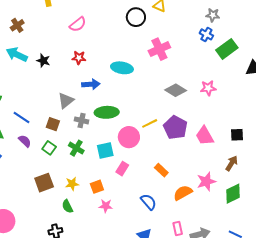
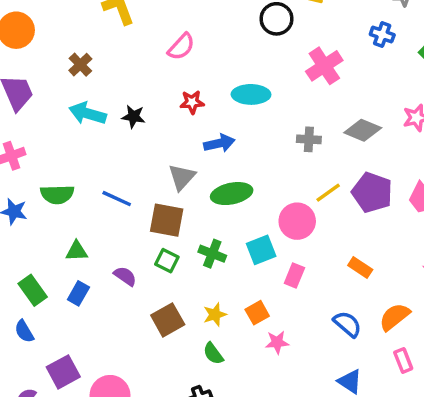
blue cross: (206, 34) -> (382, 35), moved
cyan ellipse: (122, 68) -> (251, 94), moved
green ellipse: (107, 112) -> (232, 194), moved
blue line: (21, 117) -> (117, 199), moved
gray cross: (82, 120) -> (309, 139), moved
brown square: (53, 124) -> (167, 220), size x1.5
purple semicircle: (25, 141) -> (125, 276), moved
orange semicircle: (183, 193) -> (395, 317), moved

